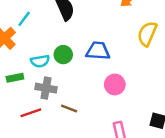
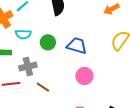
cyan semicircle: (40, 61) -> (23, 34), moved
gray cross: (46, 88) -> (28, 66), turned -36

